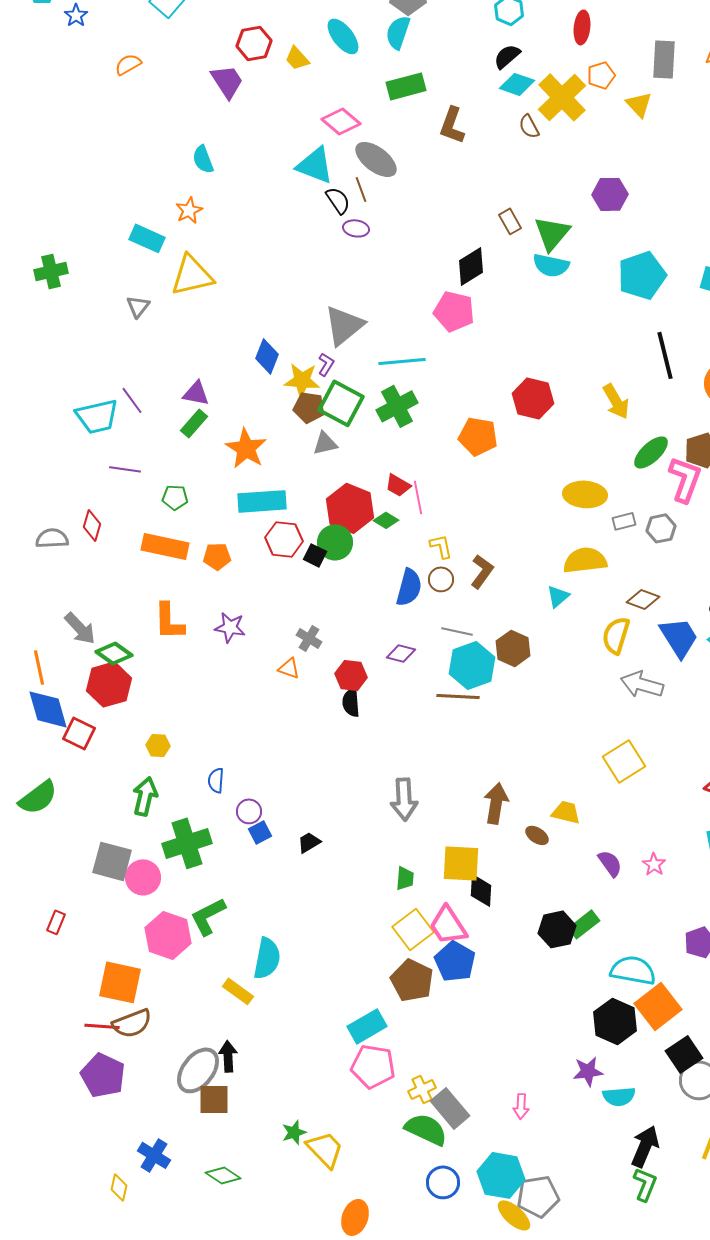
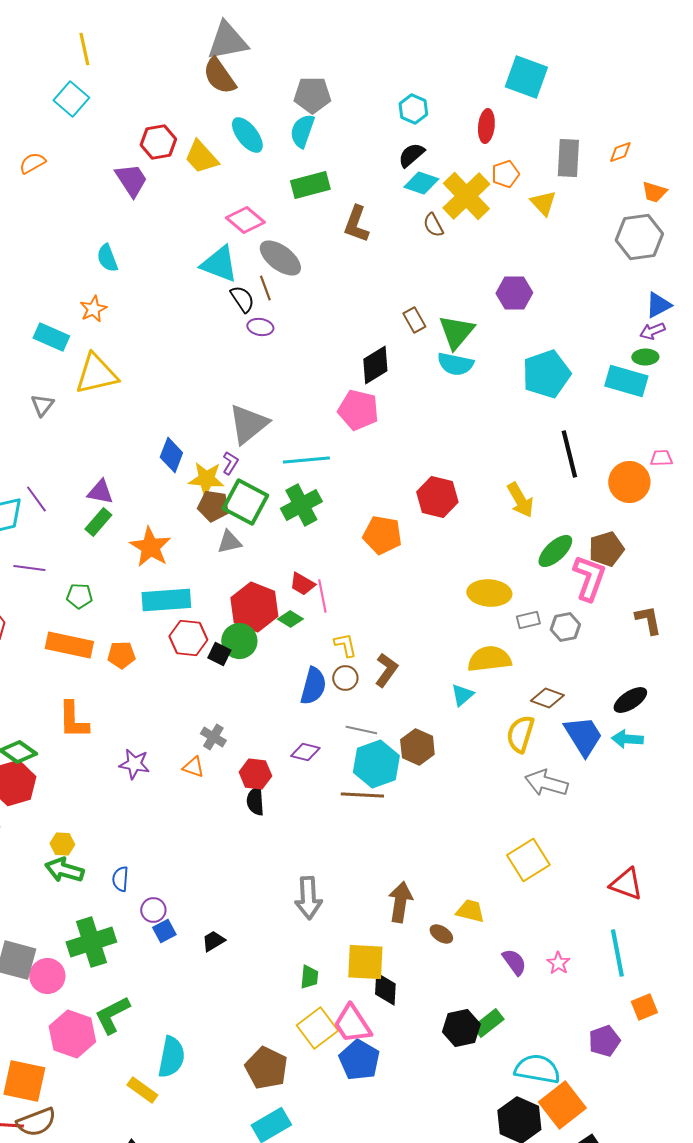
yellow trapezoid: (297, 58) -> (201, 157), size x1.4
purple star: (230, 627) -> (134, 764), moved
green arrow: (145, 796) -> (64, 870), moved, turned -87
brown pentagon: (412, 980) -> (266, 1068), moved

